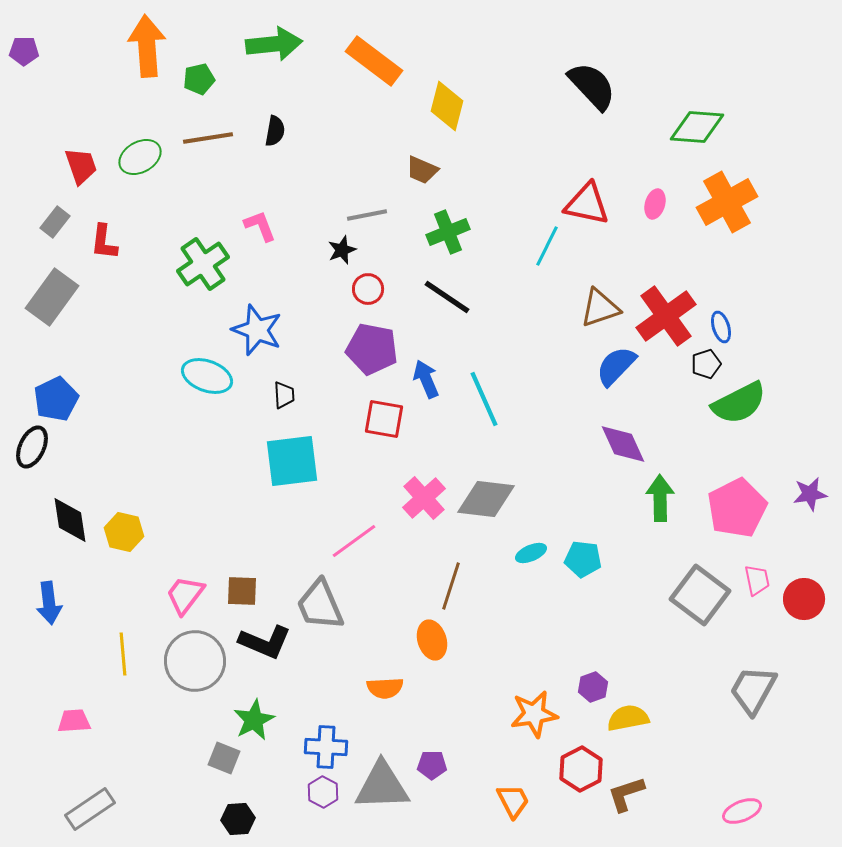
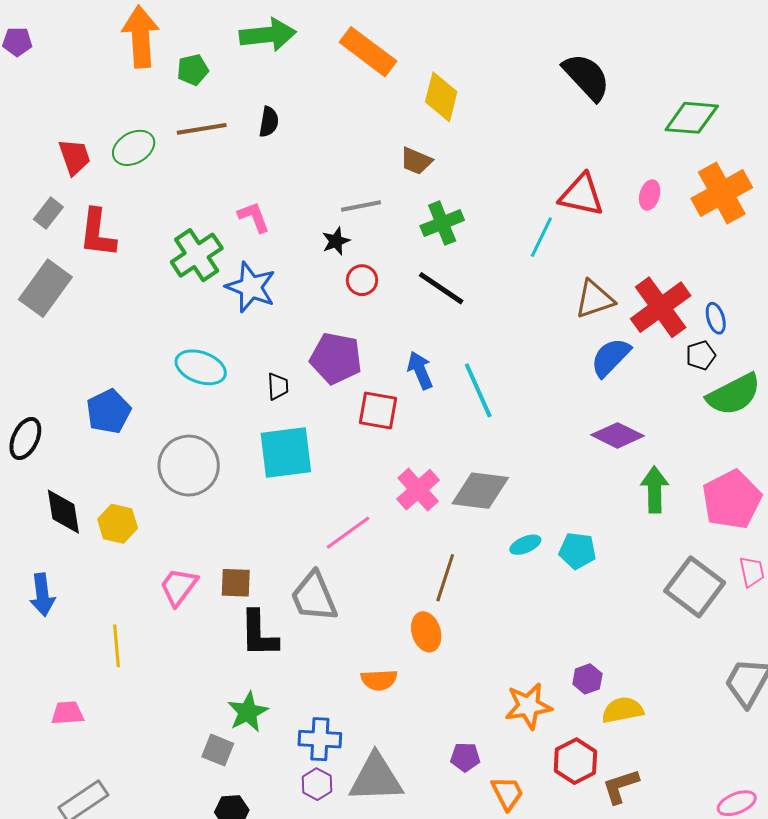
red L-shape: (104, 242) -> (97, 233), size x1.4
blue star: (257, 330) -> (251, 287), moved
purple pentagon: (372, 349) -> (336, 358), moved
blue pentagon: (56, 399) -> (109, 411), moved
purple diamond: (623, 444) -> (618, 435), turned -39
black L-shape: (265, 642) -> (259, 634), turned 66
gray circle: (195, 661) -> (189, 466), moved
purple pentagon: (432, 765) -> (465, 757), moved

